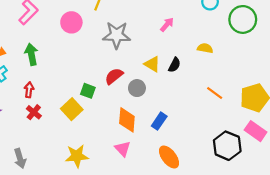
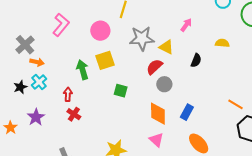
green arrow: (31, 54) -> (82, 70), moved
yellow triangle: (152, 64) -> (166, 47), moved
red semicircle: (114, 76) -> (154, 67), moved
orange line: (215, 93) -> (236, 104), moved
yellow square: (72, 109) -> (105, 60), moved, turned 30

